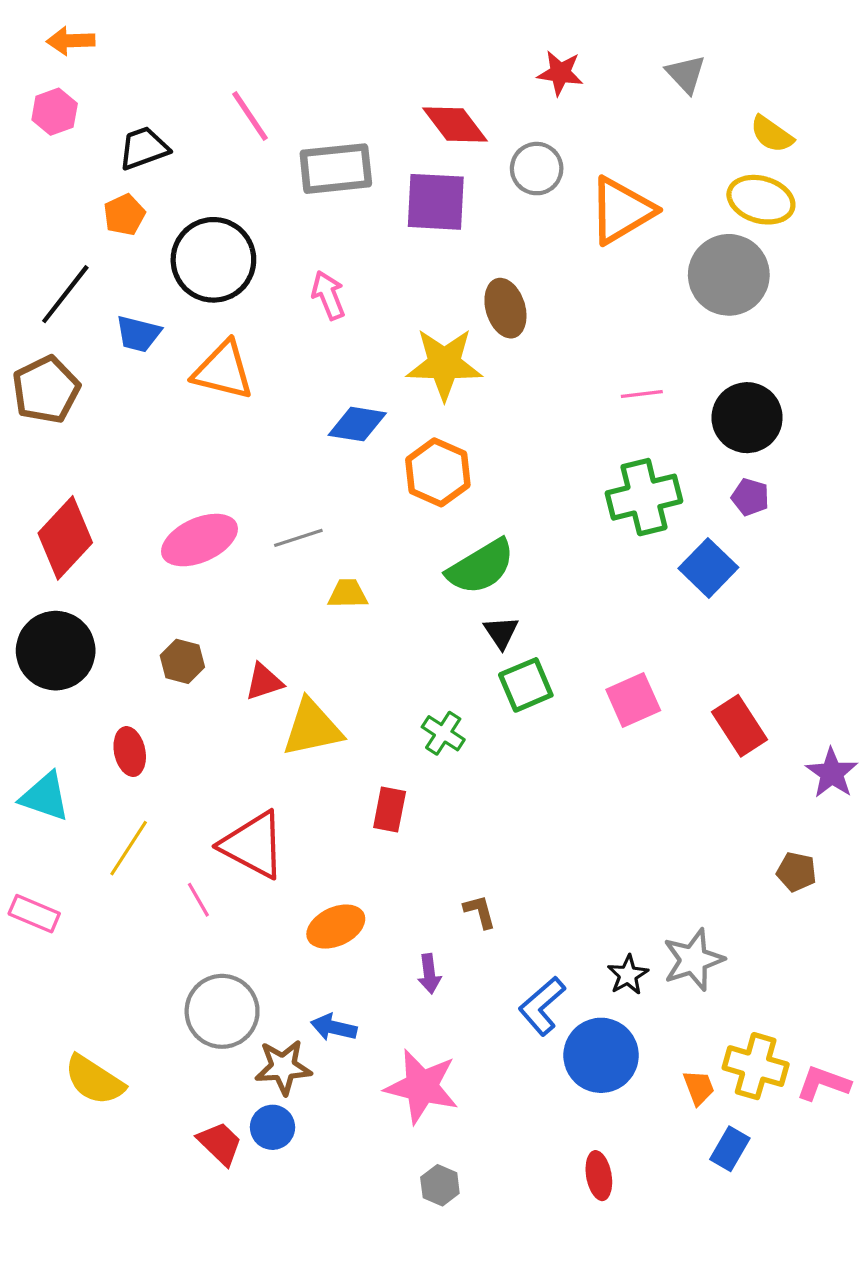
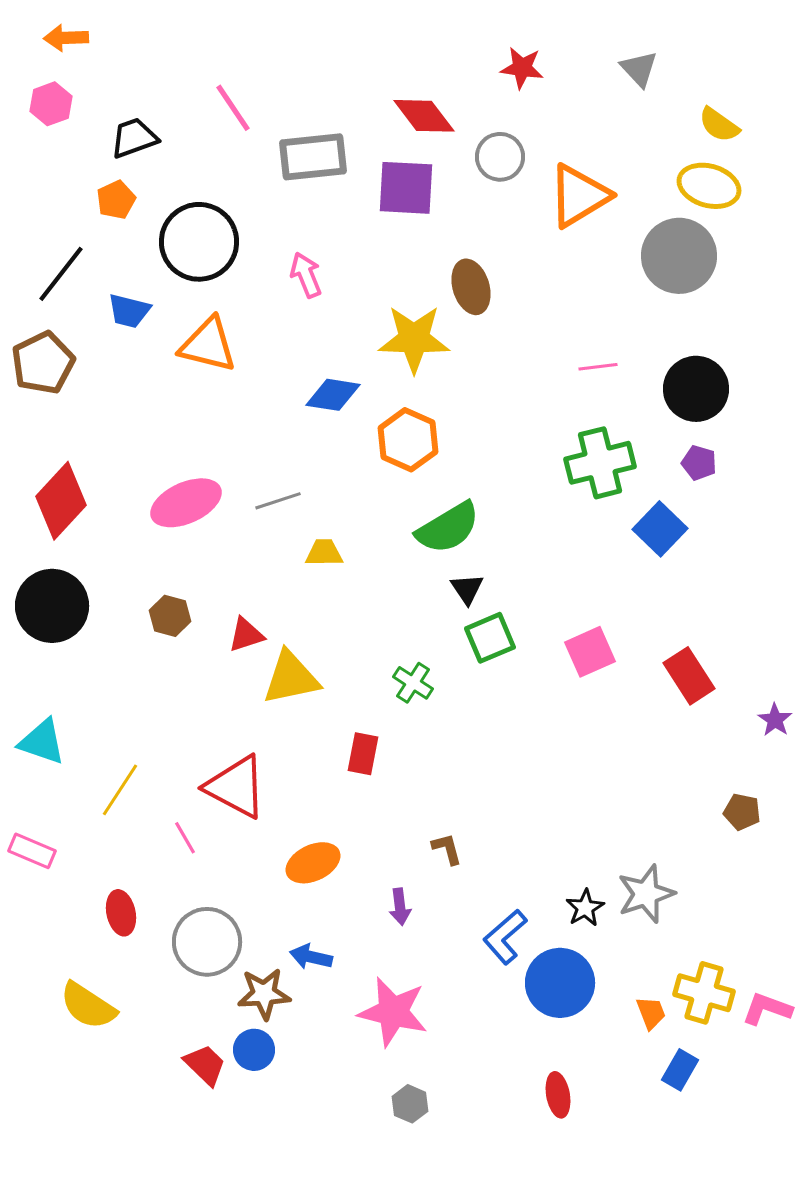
red ellipse: (130, 752) -> (121, 913), moved
purple star: (832, 773) -> (775, 720), size x0.7

